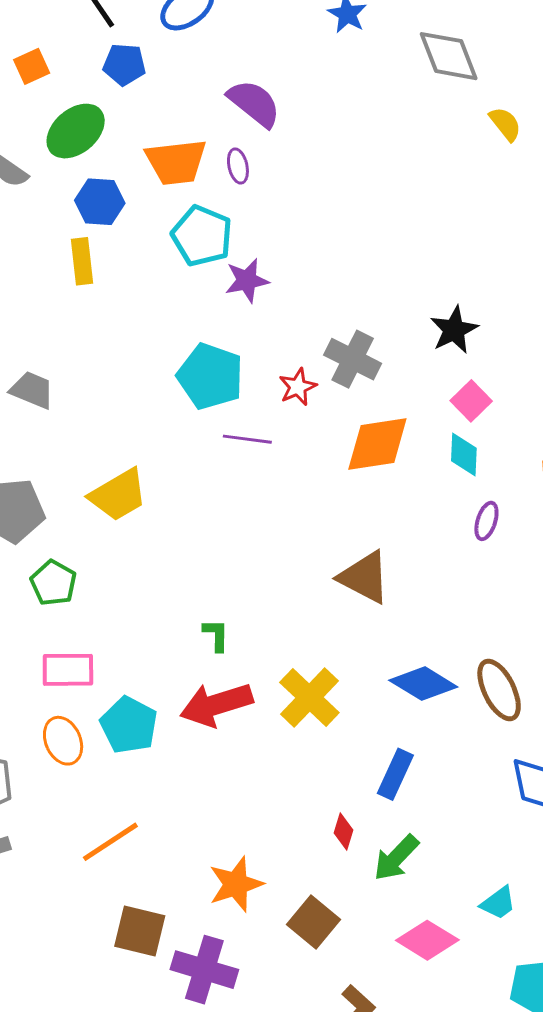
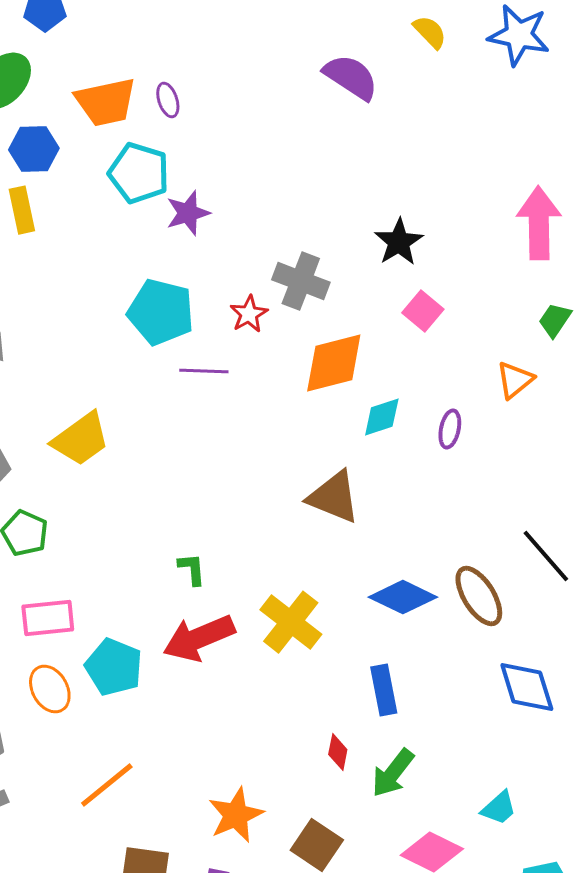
purple semicircle: (254, 103) -> (351, 77), moved
cyan diamond: (464, 454) -> (382, 417), moved, turned 75
blue rectangle: (395, 774) -> (384, 690), turned -30

